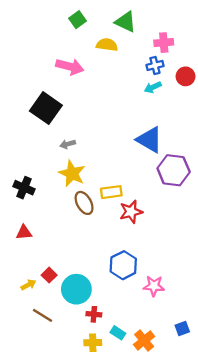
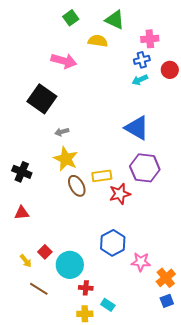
purple hexagon: (174, 170) -> (145, 168), moved
yellow arrow: (28, 285) -> (26, 261), turned 80
orange cross: (144, 340) -> (166, 278), moved

